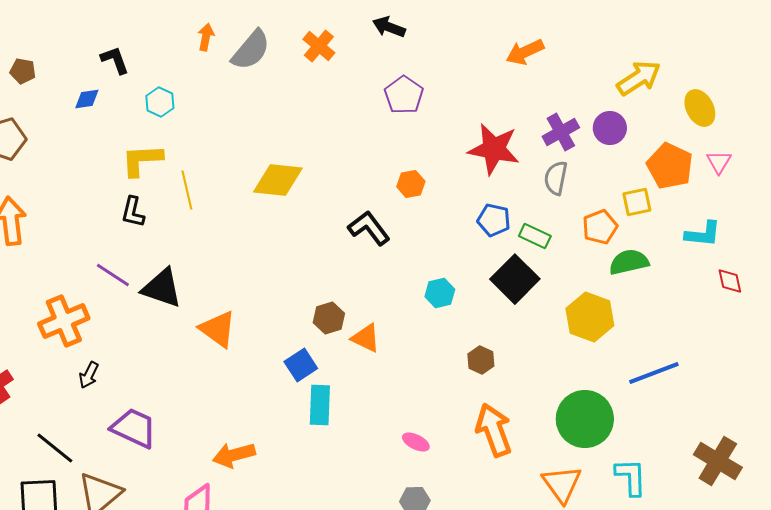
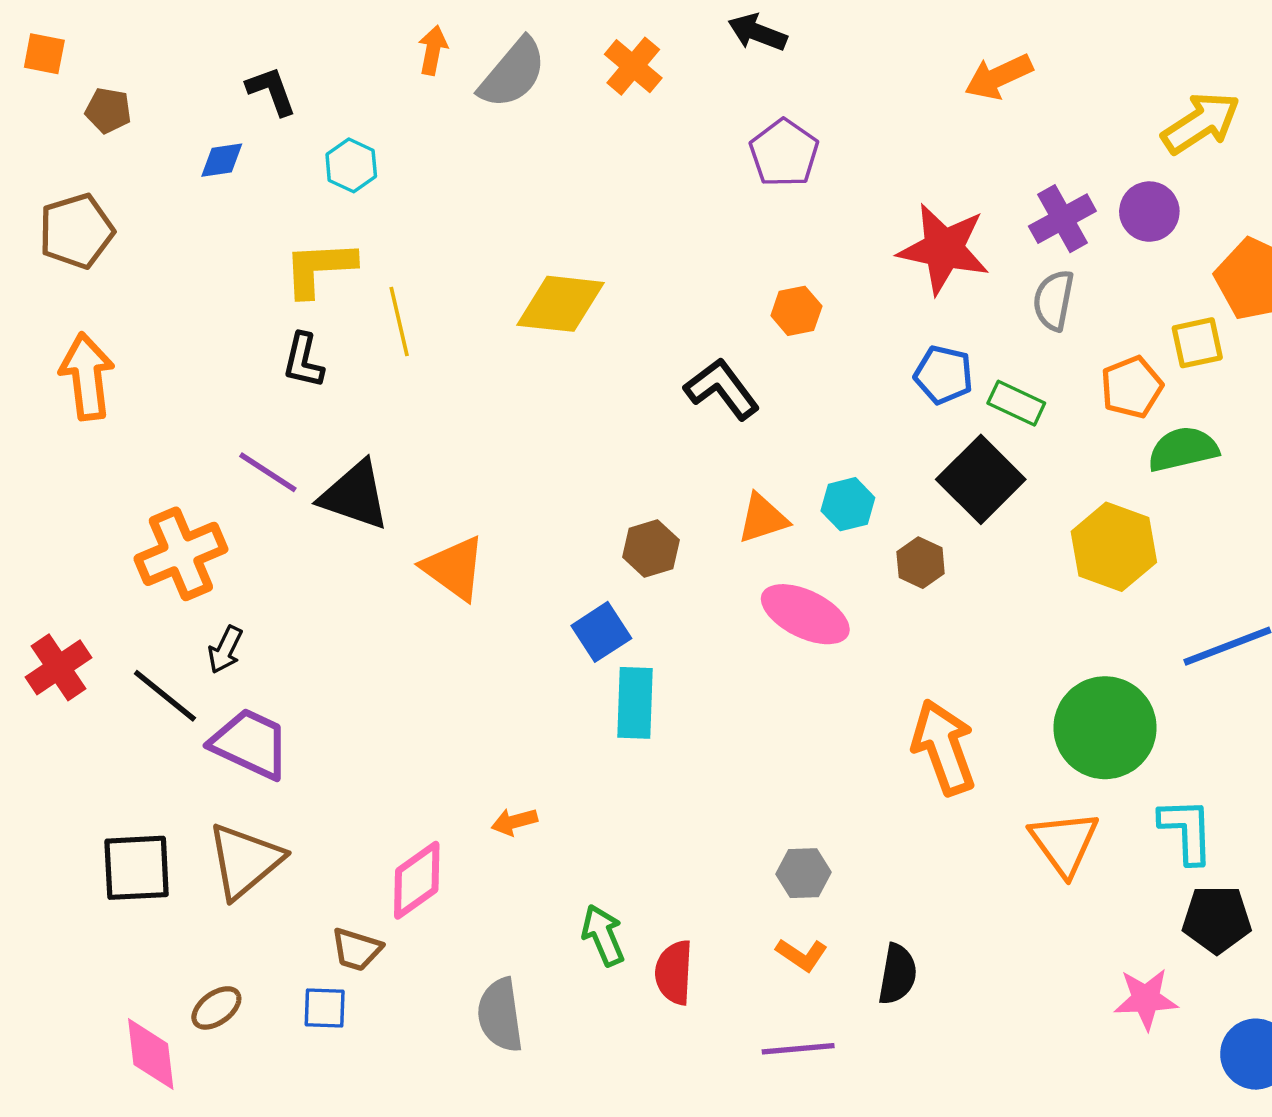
orange triangle: (366, 338) -> (763, 518), moved, turned -44
brown hexagon: (481, 360) -> (921, 563), moved
purple trapezoid: (134, 428) -> (250, 744), moved
pink ellipse: (416, 442) -> (805, 614), moved, size x1.8
black line: (55, 448) -> (165, 696), moved
orange arrow: (234, 455) -> (514, 822), moved, size x0.6

